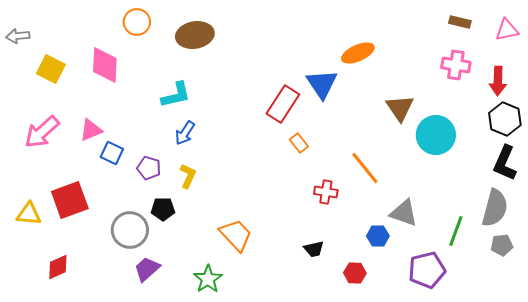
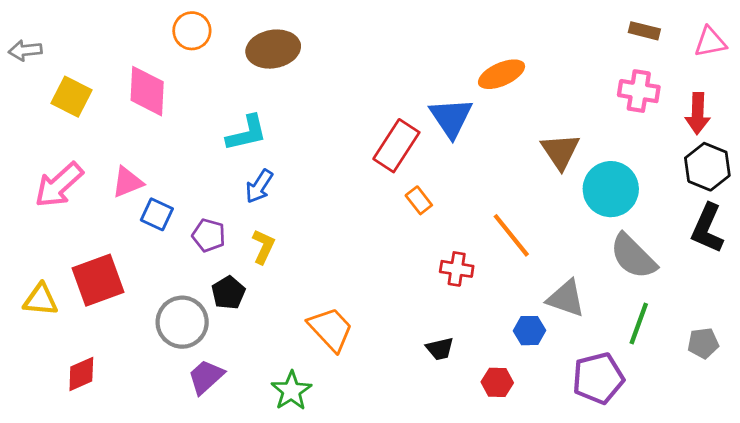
gray semicircle: (495, 208) -> (633, 256), moved, turned 120
black pentagon: (163, 209) -> (228, 293), turned -30

